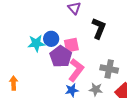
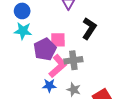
blue circle: (51, 39) -> (22, 11), moved
gray cross: (109, 69) -> (73, 60), moved, turned -30

